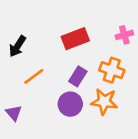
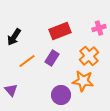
orange cross: (112, 70) -> (89, 56), turned 30
purple rectangle: (78, 76) -> (52, 58), moved
purple circle: (70, 104) -> (61, 95), moved

